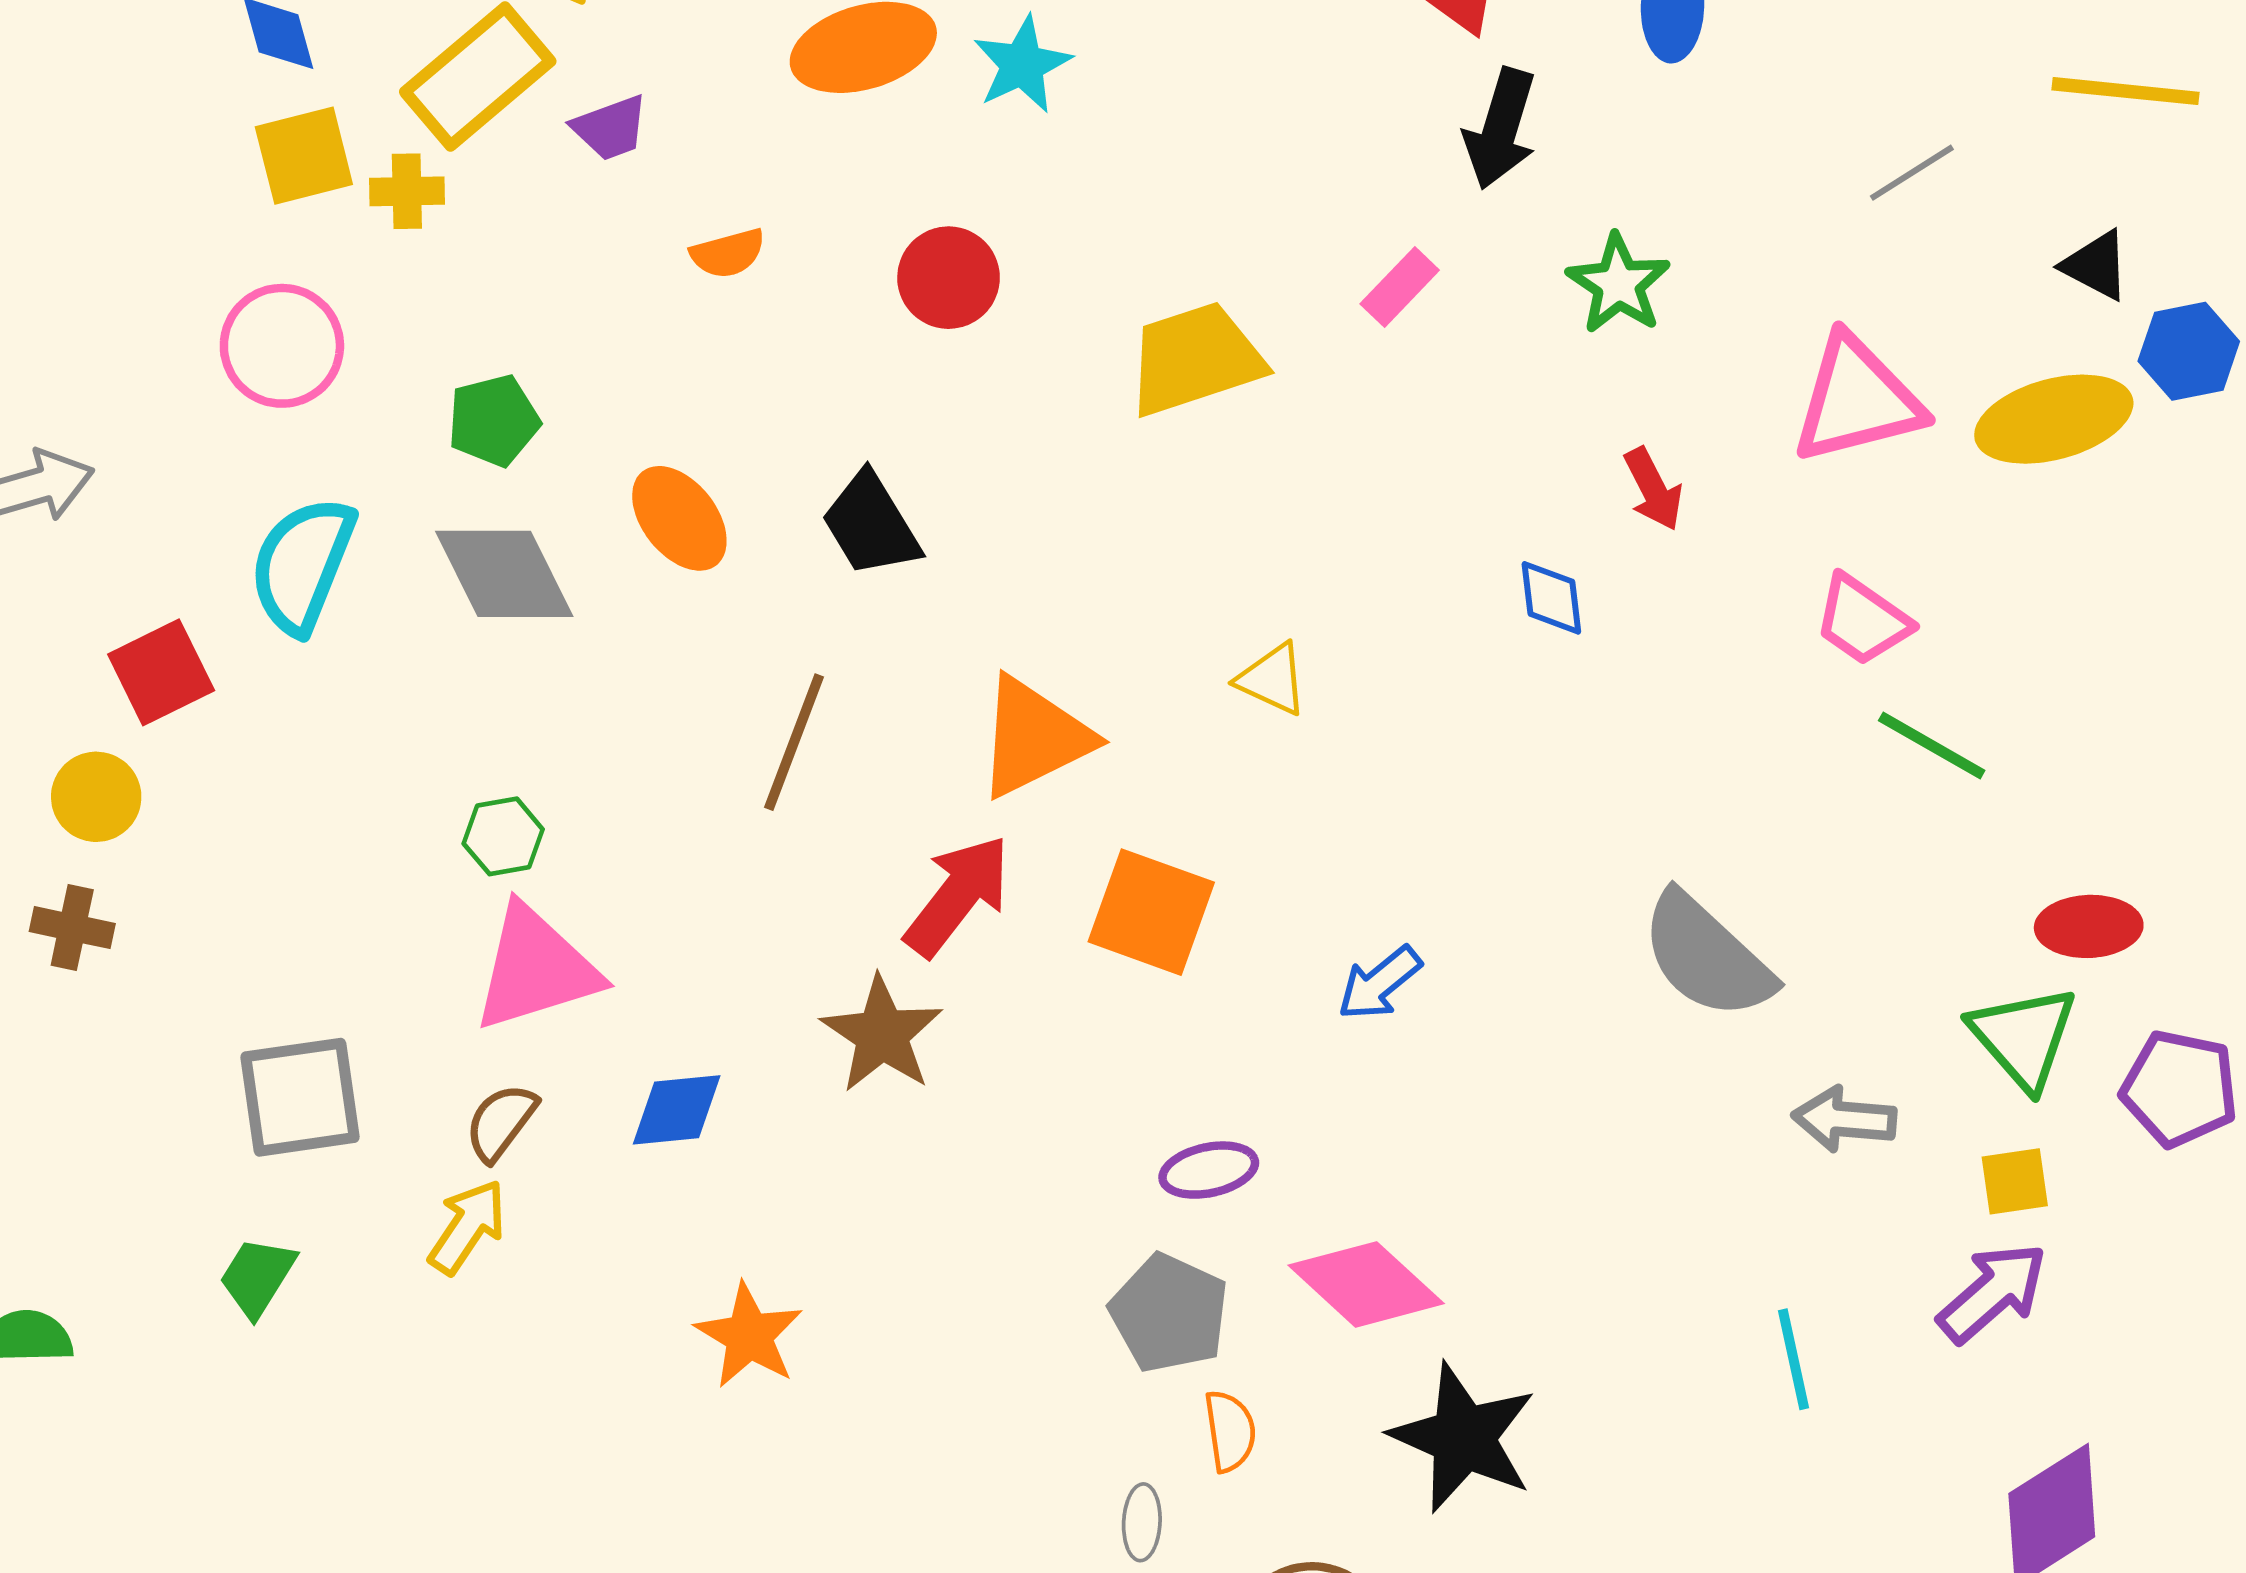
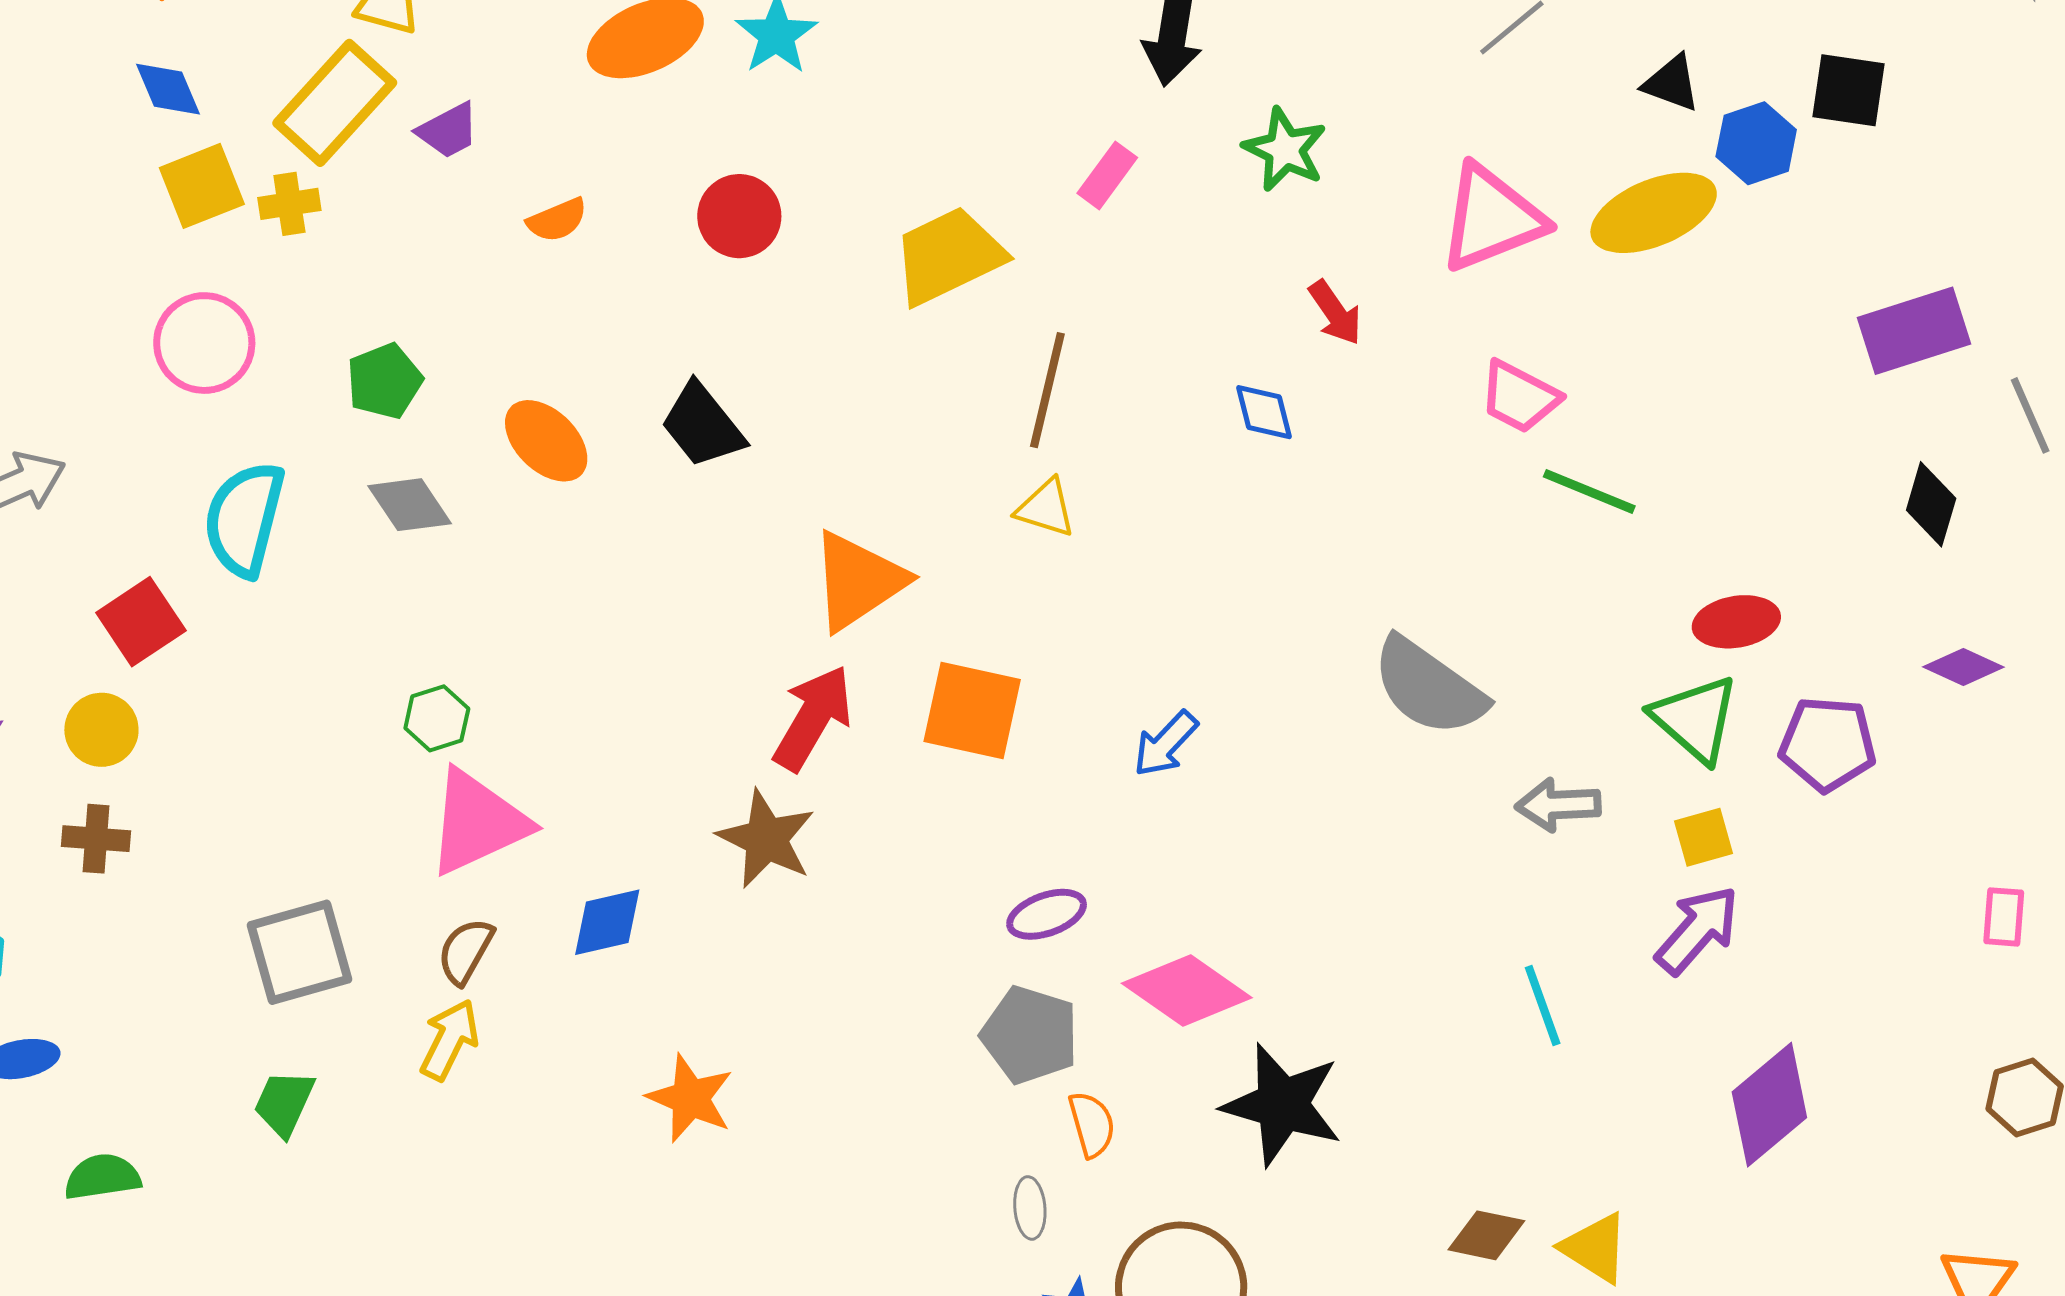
gray diamond: (504, 574) -> (410, 505), size x0.7
brown line: (794, 742) -> (1047, 390), moved

